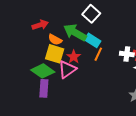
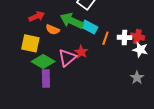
yellow square: (55, 54) -> (30, 43), moved
orange line: (98, 54) -> (105, 38), moved
red star: (74, 57) -> (81, 52), moved

